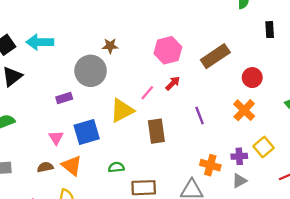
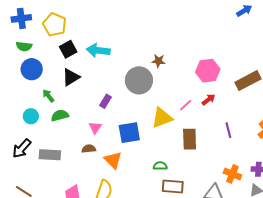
purple rectangle: (64, 98) -> (106, 101), moved, turned -48
pink triangle: (56, 138) -> (95, 128), moved
brown semicircle: (45, 167) -> (89, 149), moved
green semicircle: (116, 167) -> (160, 166), moved

